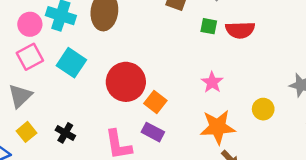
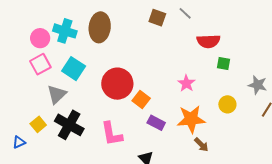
green square: (209, 26) -> (224, 64), moved
gray triangle: (20, 96) -> (57, 94), moved
purple rectangle: (153, 132) -> (156, 123), moved
black cross: (65, 133) -> (69, 125), size x1.8

